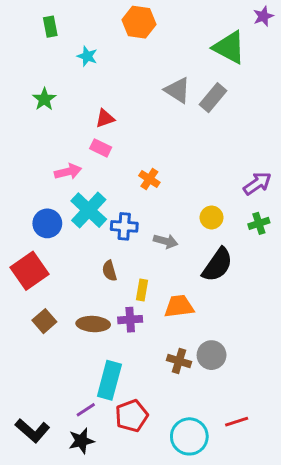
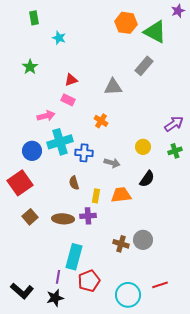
orange hexagon: (139, 22) -> (126, 23), moved
gray triangle: (177, 90) -> (113, 87), moved, turned -36
cyan cross: (89, 210) -> (60, 142), turned 30
black semicircle: (217, 265) -> (147, 179), size x0.7
orange trapezoid: (179, 306) -> (121, 195), moved
purple line: (86, 410) -> (58, 277), turned -48

